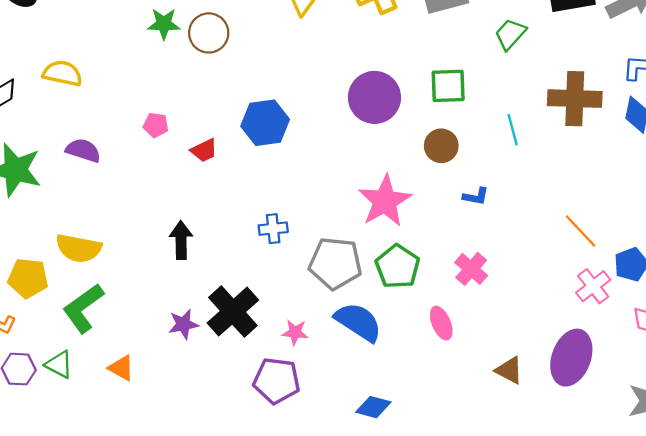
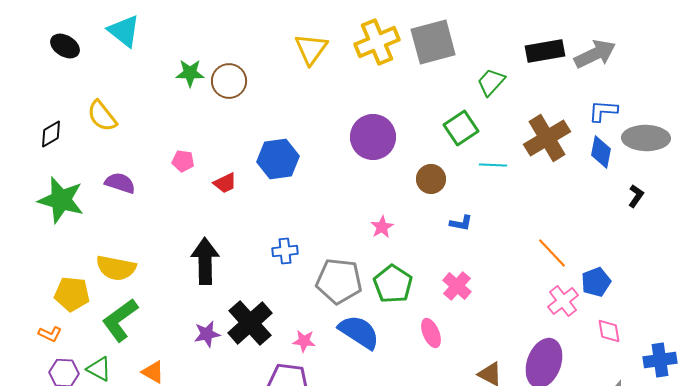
yellow semicircle: (62, 73) -> (102, 116), turned -140
green square: (448, 86) -> (461, 128), moved, turned -32
brown cross: (575, 99) -> (547, 138), turned -33
cyan line: (513, 130) -> (493, 165), turned -72
pink star: (385, 201) -> (382, 227), size x0.5
black arrow: (181, 240) -> (205, 261), size x1.4

